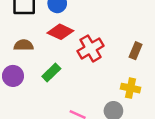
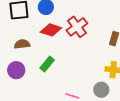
red cross: (91, 48) -> (77, 27), moved

